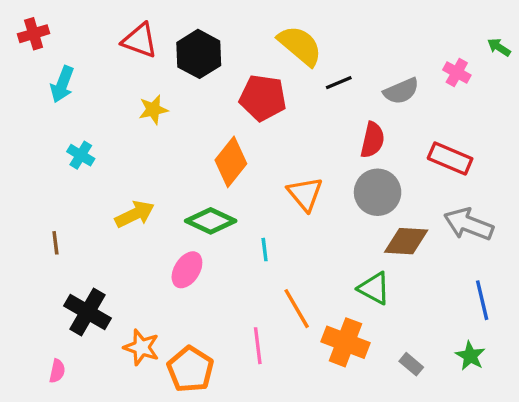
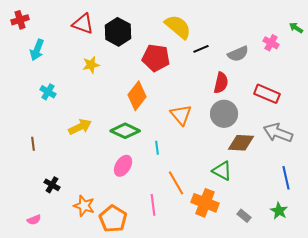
pink ellipse: (187, 270) -> (123, 166), moved
black cross: (87, 312) -> (52, 185), size x0.6
pink semicircle: (57, 371) -> (34, 220), turned 56

